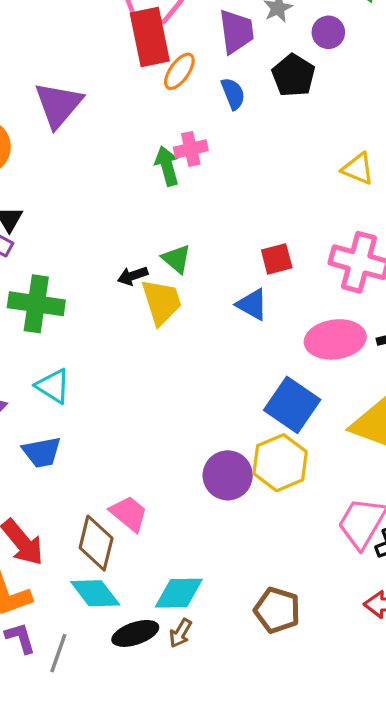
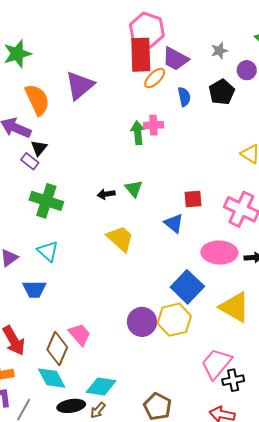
purple trapezoid: (236, 32) -> (175, 59), moved, turned 116
yellow trapezoid: (162, 302) -> (120, 239), moved, turned -40

